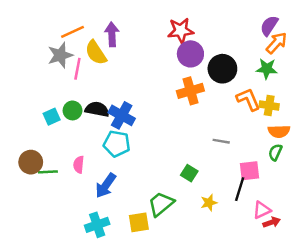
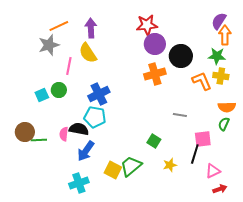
orange arrow: (277, 43) -> (225, 35), turned -42
yellow semicircle: (96, 53) -> (88, 53), moved
pink line: (77, 69) -> (69, 66), moved
yellow cross: (269, 106) -> (221, 76), moved
black semicircle: (97, 109) -> (79, 129), moved
blue cross: (122, 115) -> (99, 94), turned 35
yellow square: (139, 222) -> (113, 170), moved, turned 36
red arrow: (272, 222) -> (220, 189), moved

